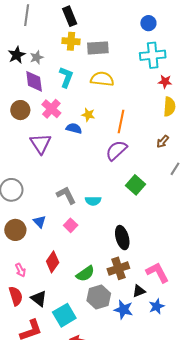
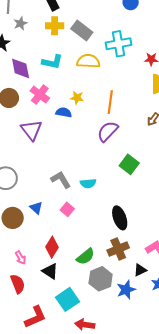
gray rectangle: (98, 48) -> (82, 30), turned 45
cyan cross: (153, 55) -> (119, 44), moved
gray star: (37, 57) -> (20, 23), moved
cyan L-shape: (66, 77) -> (52, 62), turned 85
black triangle: (39, 299) -> (50, 271), moved
blue star: (123, 310) -> (126, 290), turned -30

